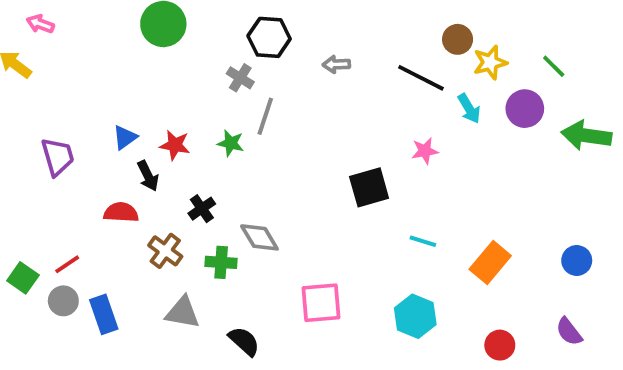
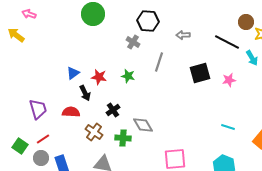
gray line: (265, 116) -> (159, 62), moved
purple trapezoid: (58, 157) -> (38, 109), moved
black square: (369, 187) -> (200, 73), moved

